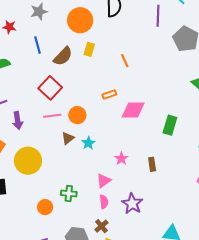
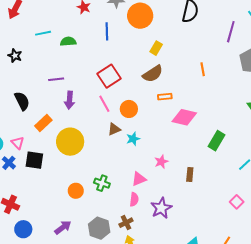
orange circle: (80, 20) -> (140, 16), moved
brown semicircle: (63, 56) -> (153, 74), moved
orange line: (125, 61) -> (203, 69), moved
pink line: (52, 116) -> (104, 104), turned 54

